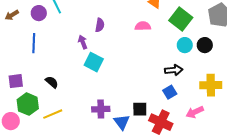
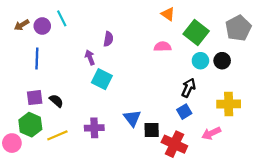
brown arrow: (12, 15) -> (22, 25), moved
pink semicircle: (143, 26) -> (163, 47), moved
black arrow: (174, 70) -> (189, 88), turned -60
purple square: (16, 81) -> (35, 98), moved
purple cross: (101, 109) -> (94, 128), moved
blue triangle: (122, 122) -> (132, 118), moved

